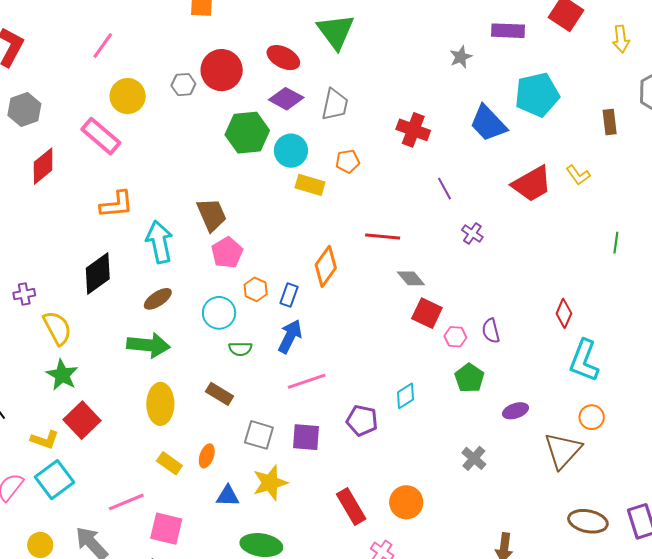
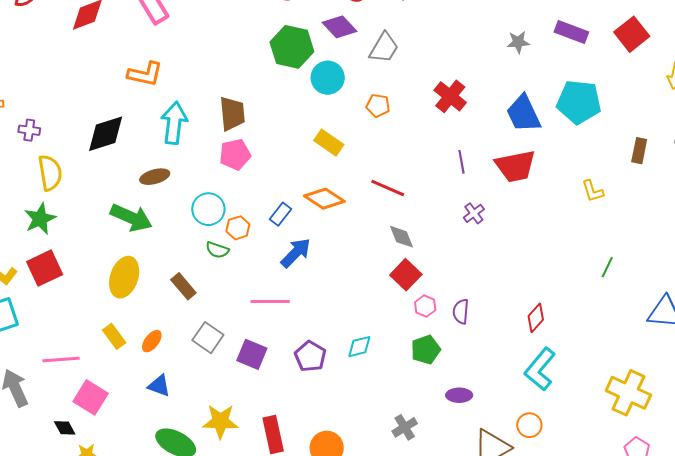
red trapezoid: (532, 184) -> (515, 166), moved
yellow rectangle: (310, 185) -> (329, 143), moved
orange diamond: (326, 266) -> (324, 199), turned 69
orange hexagon: (256, 289) -> (238, 228), moved
blue arrow: (290, 336) -> (296, 253), moved
yellow star: (270, 483) -> (220, 421), moved

